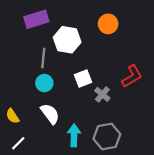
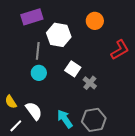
red L-shape: (132, 76) -> (120, 50), moved
white square: (83, 78) -> (73, 69), turned -35
white semicircle: (50, 114) -> (34, 111), moved
cyan arrow: (74, 135) -> (65, 119), turned -36

